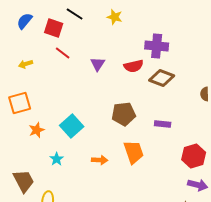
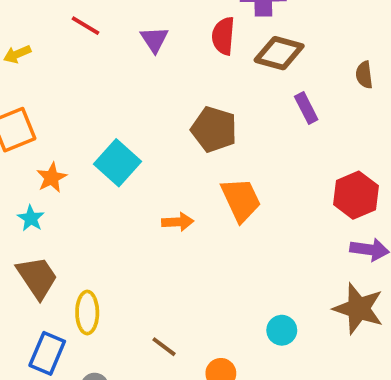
red semicircle: (134, 66) -> (223, 36), turned 114
brown pentagon: (124, 114) -> (214, 129), turned 30
purple rectangle: (163, 124) -> (306, 108), moved, turned 63
cyan star: (57, 159) -> (31, 218), moved

